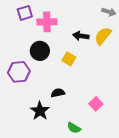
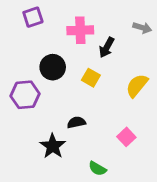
gray arrow: (109, 12) -> (142, 28), moved
pink cross: (47, 22) -> (80, 30), moved
black arrow: (81, 36) -> (107, 47), turned -70
yellow semicircle: (103, 36) -> (137, 86), moved

